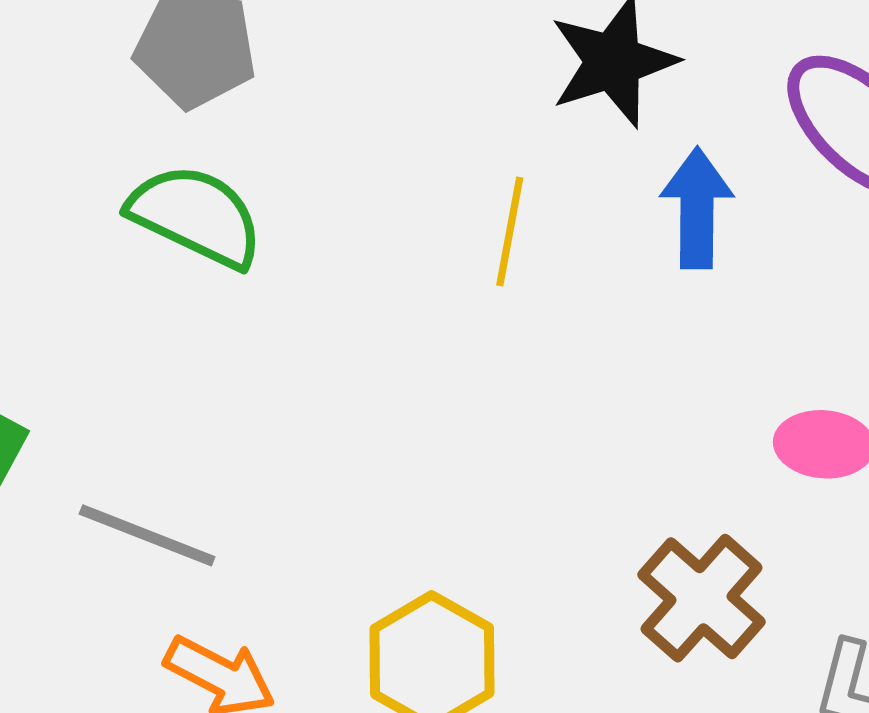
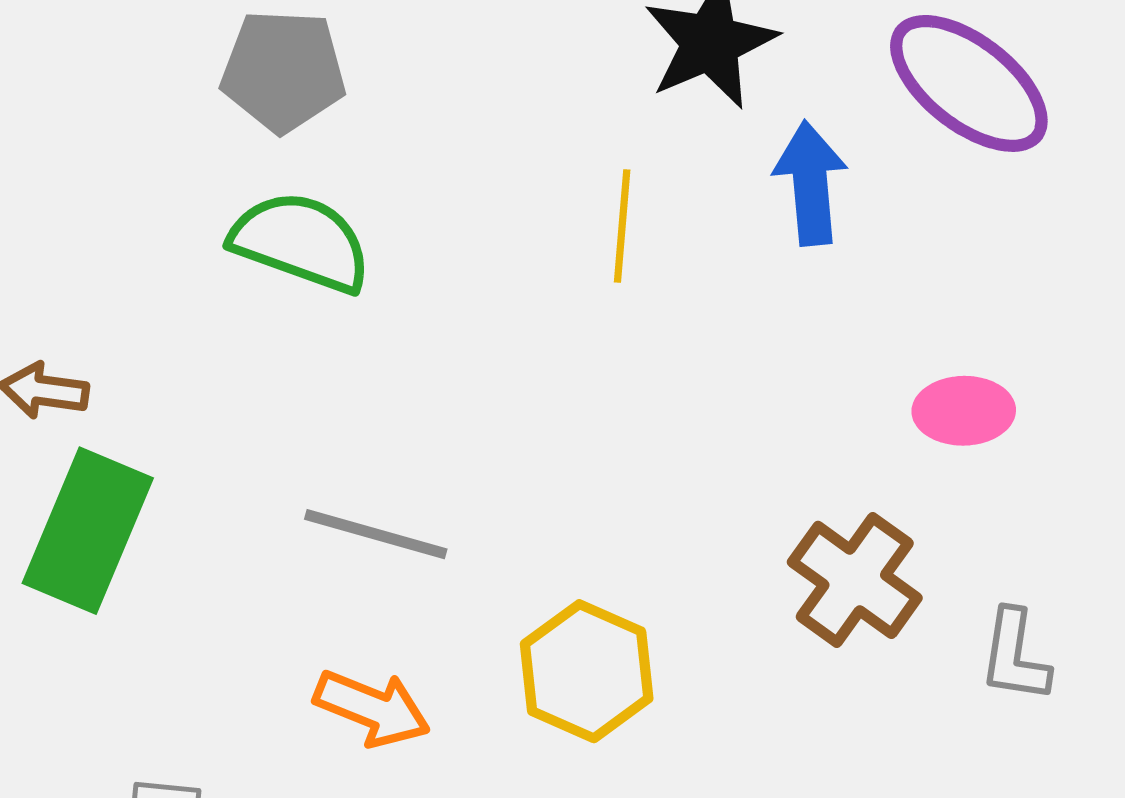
gray line: (147, 535) -> (376, 534), moved

